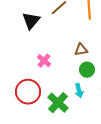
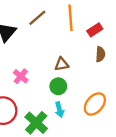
green circle: (87, 70) -> (58, 86), moved

